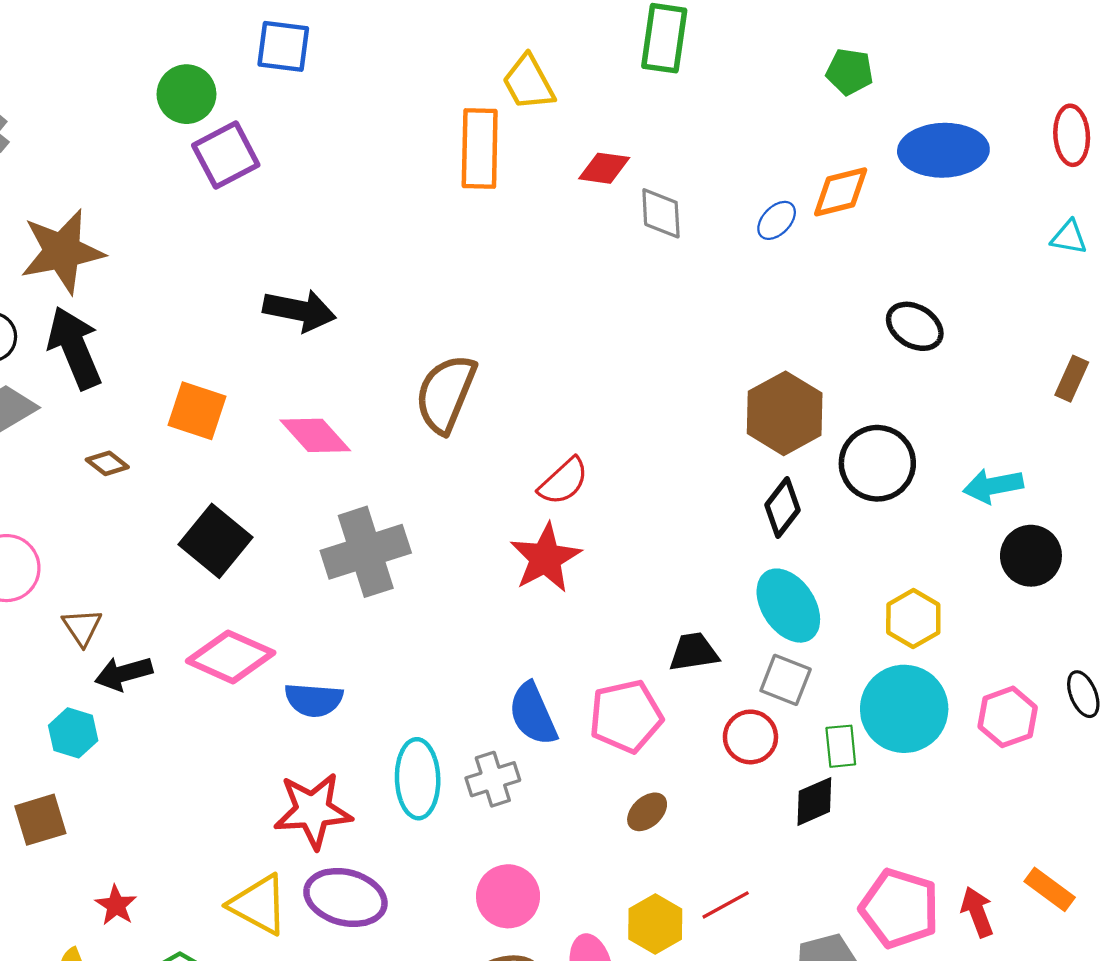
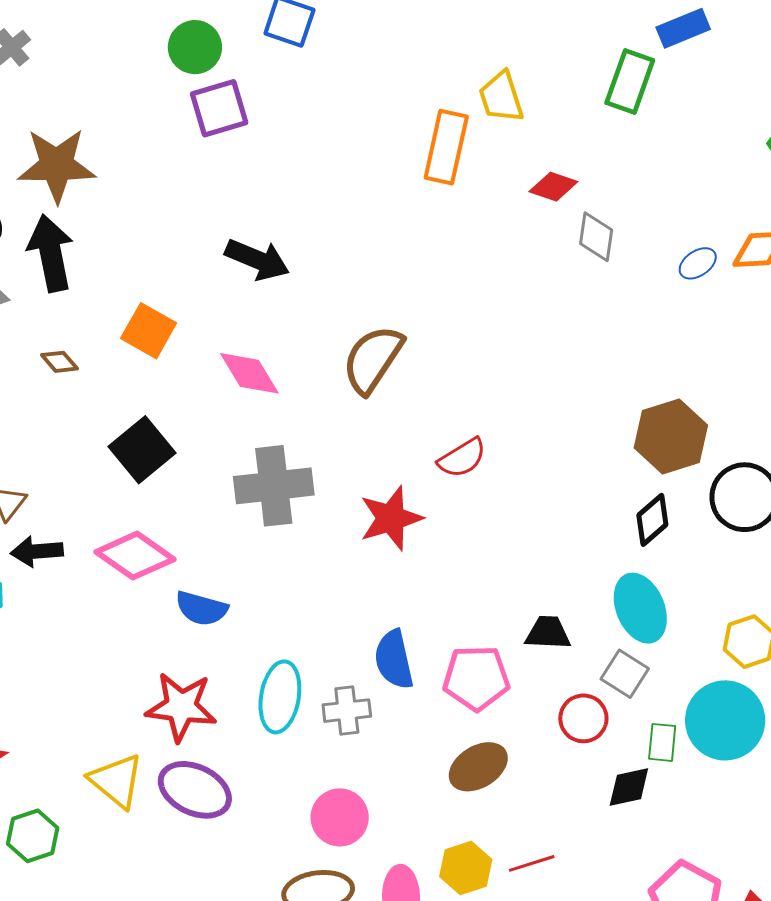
red star: (545, 558) -> (391, 518), moved
brown ellipse: (647, 812) -> (478, 767), size x1.5

